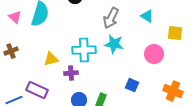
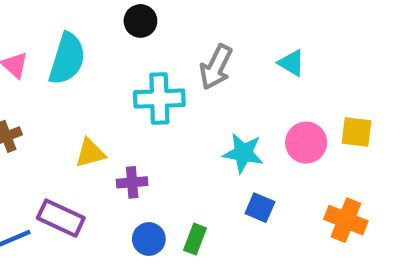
yellow square: (175, 33) -> (356, 132), moved
cyan star: (114, 44) -> (243, 153), moved
cyan cross: (84, 50) -> (159, 99), moved

